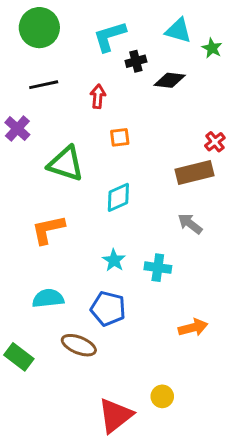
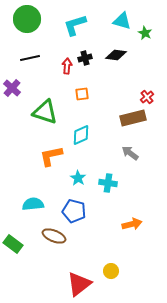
black cross: (136, 61) -> (85, 58), moved
orange L-shape: (48, 230) -> (51, 156), moved

